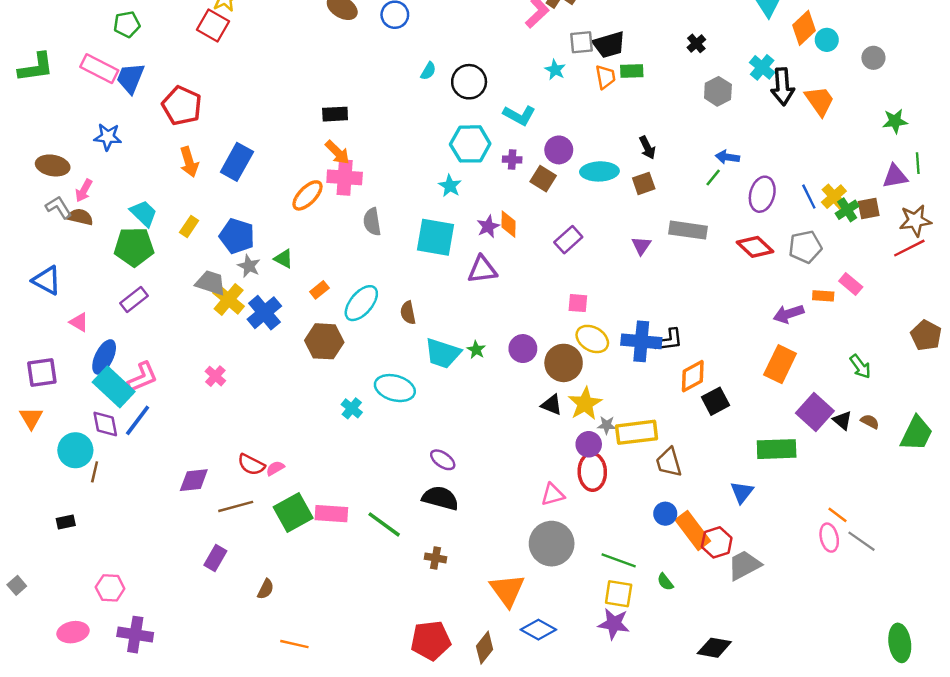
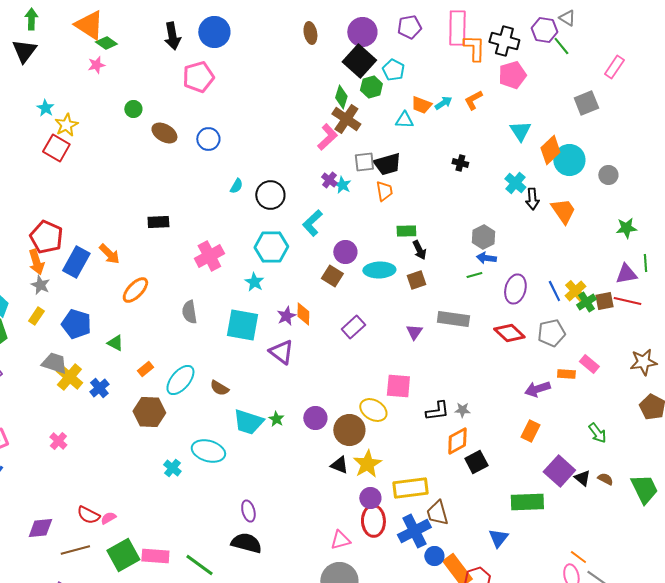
cyan circle: (827, 40) -> (569, 160), size x1.6
black cross: (696, 43) -> (460, 163), turned -35
green rectangle: (632, 71) -> (406, 231), moved
black arrow: (783, 87) -> (532, 199), size x0.7
gray hexagon: (718, 91) -> (483, 237), moved
red pentagon: (182, 106) -> (46, 237), moved
cyan L-shape: (519, 115) -> (312, 223), turned 108
orange arrow: (337, 152) -> (109, 254), moved
purple cross: (512, 160) -> (329, 180), moved, turned 35
pink cross: (345, 177) -> (209, 256), moved, turned -32
green line: (713, 177) -> (474, 275), turned 35
brown star: (915, 221) -> (643, 362), moved
red line: (909, 248) -> (627, 301), moved, turned 40
gray star: (249, 266) -> (40, 285), moved
purple triangle: (482, 270) -> (281, 352), turned 44
pink square: (578, 303) -> (398, 386), moved, size x1.5
blue cross: (264, 313) -> (99, 388), size x0.7
brown semicircle: (408, 313) -> (219, 388), turned -48
blue cross: (641, 341) -> (414, 531), moved, turned -32
orange rectangle: (780, 364) -> (530, 431), size x0.7
gray star: (607, 425) -> (462, 410), moved
green trapezoid: (917, 434) -> (644, 489), turned -52
purple ellipse: (443, 460) -> (248, 511), turned 40

